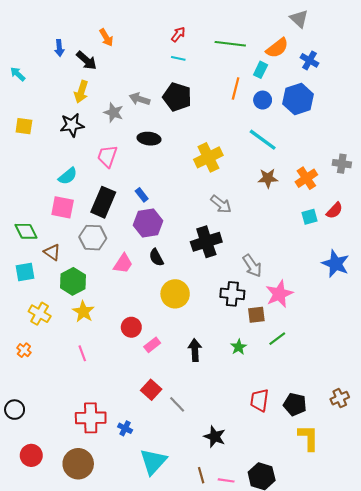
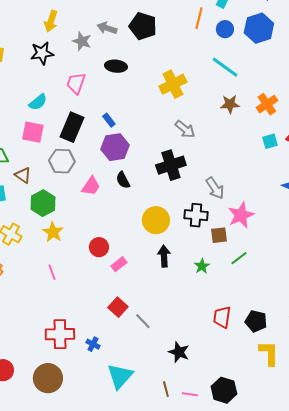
yellow circle: (175, 294) -> (156, 220), moved
black arrow: (195, 350) -> (164, 256), moved

